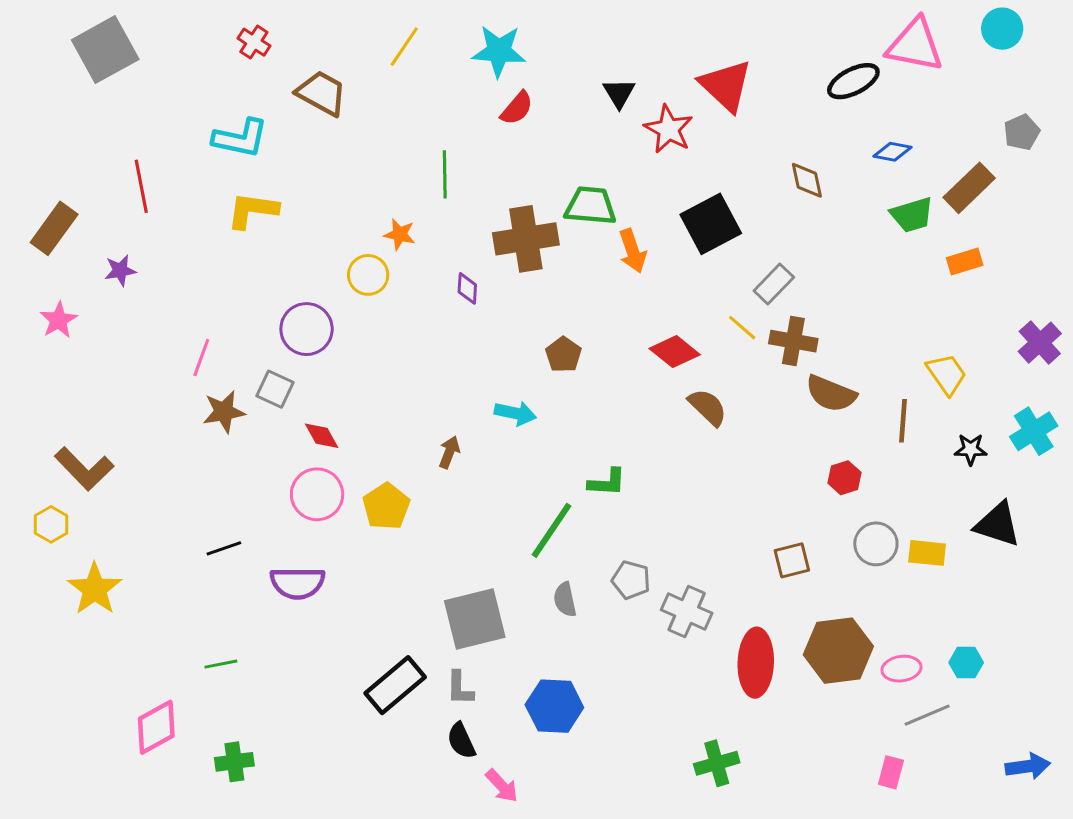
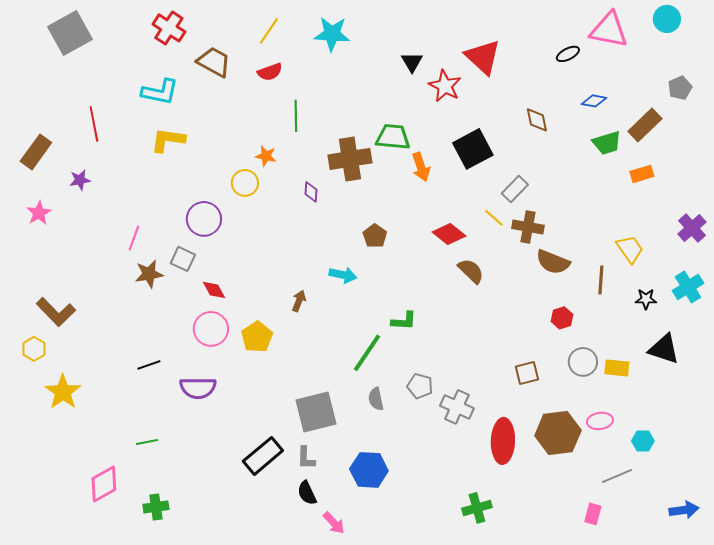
red cross: (254, 42) -> (169, 28), size x1.5
black ellipse: (853, 81) -> (568, 54), size x0.7
red semicircle: (517, 108) -> (270, 72), moved, turned 30
pink ellipse: (902, 669) -> (600, 421), moved

